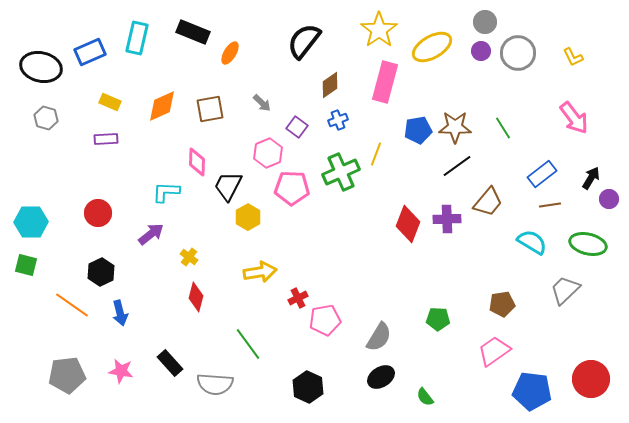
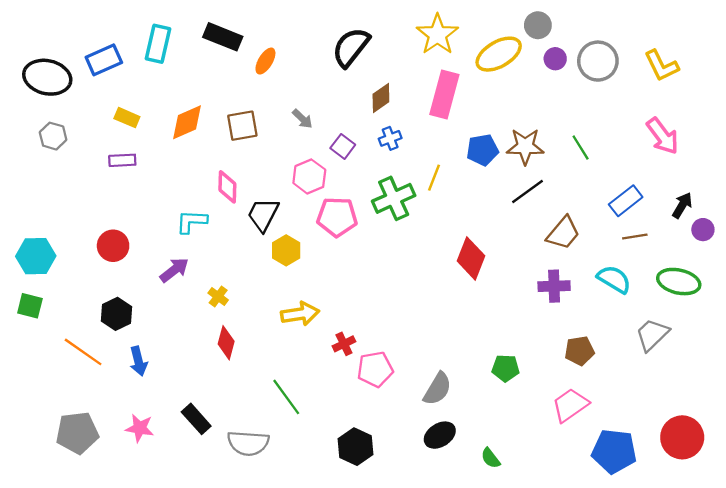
gray circle: (485, 22) -> (538, 25), moved
yellow L-shape: (573, 57) -> (661, 66), size x1.5
purple cross: (447, 219) -> (554, 286), moved

